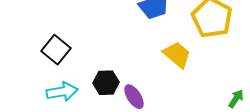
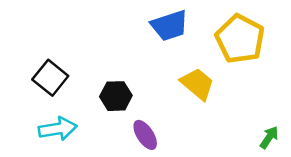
black hexagon: (106, 83) -> (116, 96), moved

